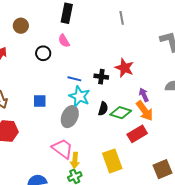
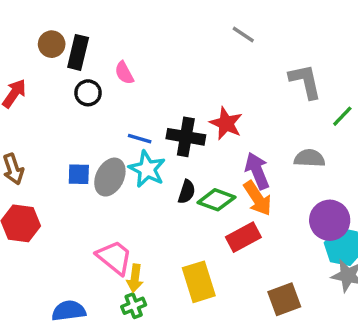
black rectangle: (67, 13) -> (78, 52), moved
gray line: (122, 18) -> (243, 35), moved, turned -48
black cross: (101, 77) -> (186, 137), size x1.5
purple arrow: (144, 95) -> (257, 171), size x1.5
gray ellipse: (70, 117) -> (110, 177), moved

